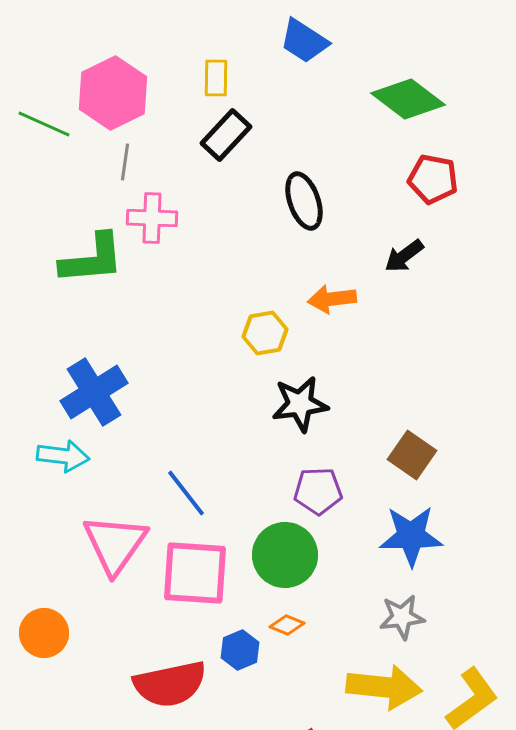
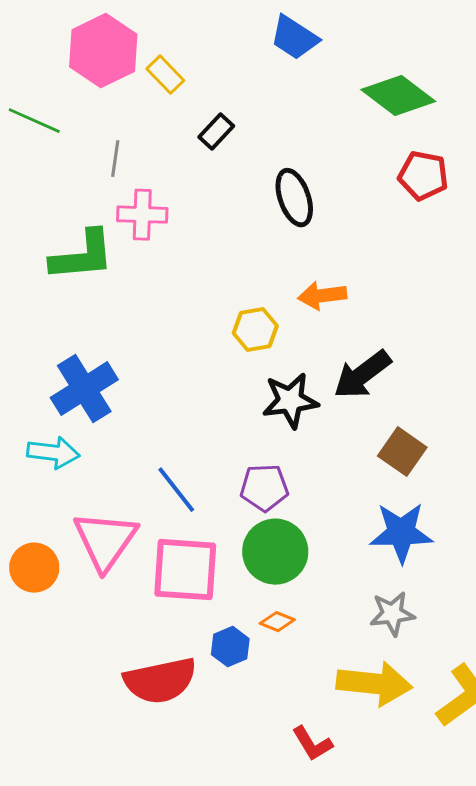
yellow rectangle: (216, 78) -> (165, 75), moved, turned -45
pink hexagon: (113, 93) -> (103, 51), moved
black rectangle: (226, 135) -> (216, 132), size x0.7
black arrow: (404, 256) -> (362, 375), moved, size x1.5
purple pentagon: (318, 491) -> (264, 488), moved
orange circle: (44, 633) -> (34, 568), moved

